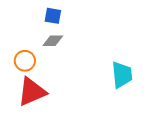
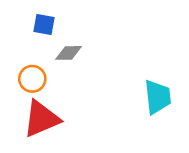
blue square: (53, 16) -> (44, 25), moved

